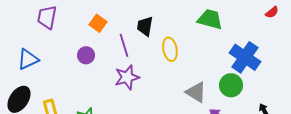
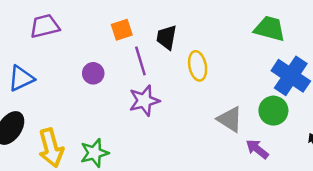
purple trapezoid: (47, 17) -> (45, 26), turned 65
green trapezoid: (210, 19) -> (270, 29), moved
orange square: (98, 23) -> (122, 30), moved, turned 36

